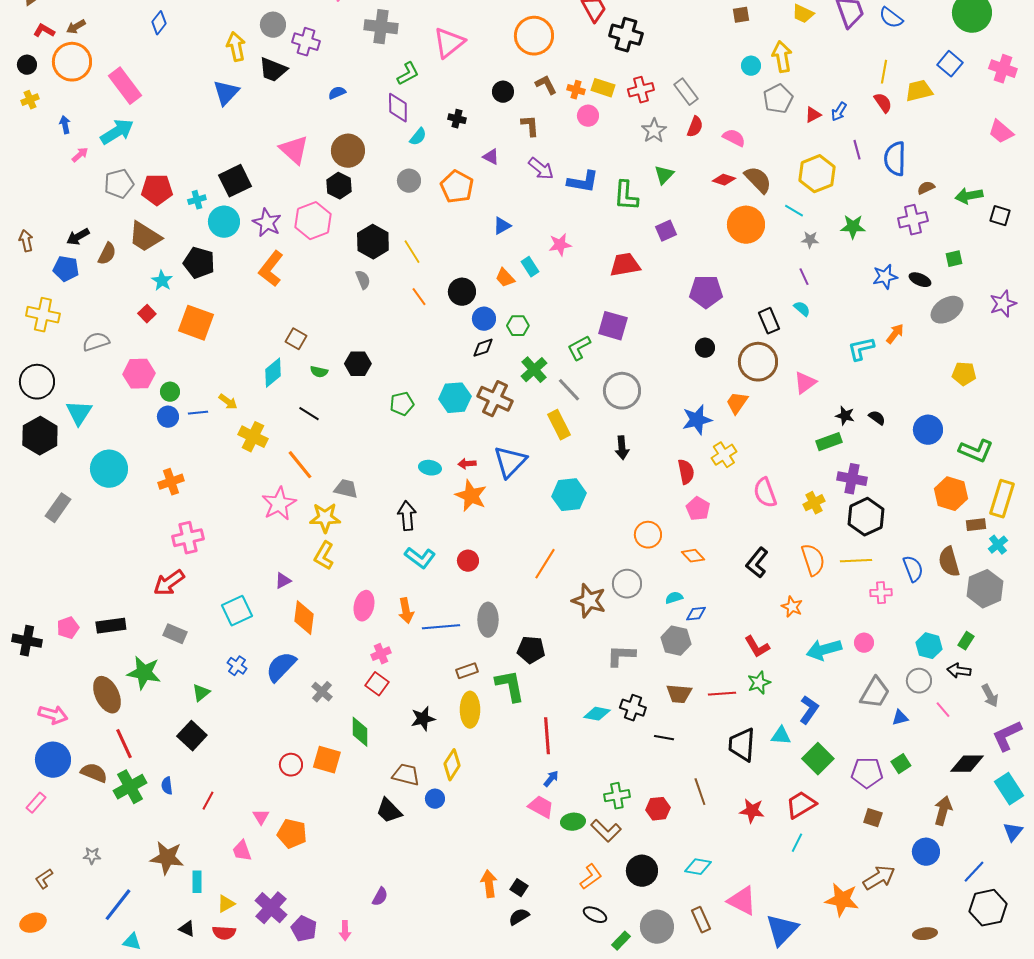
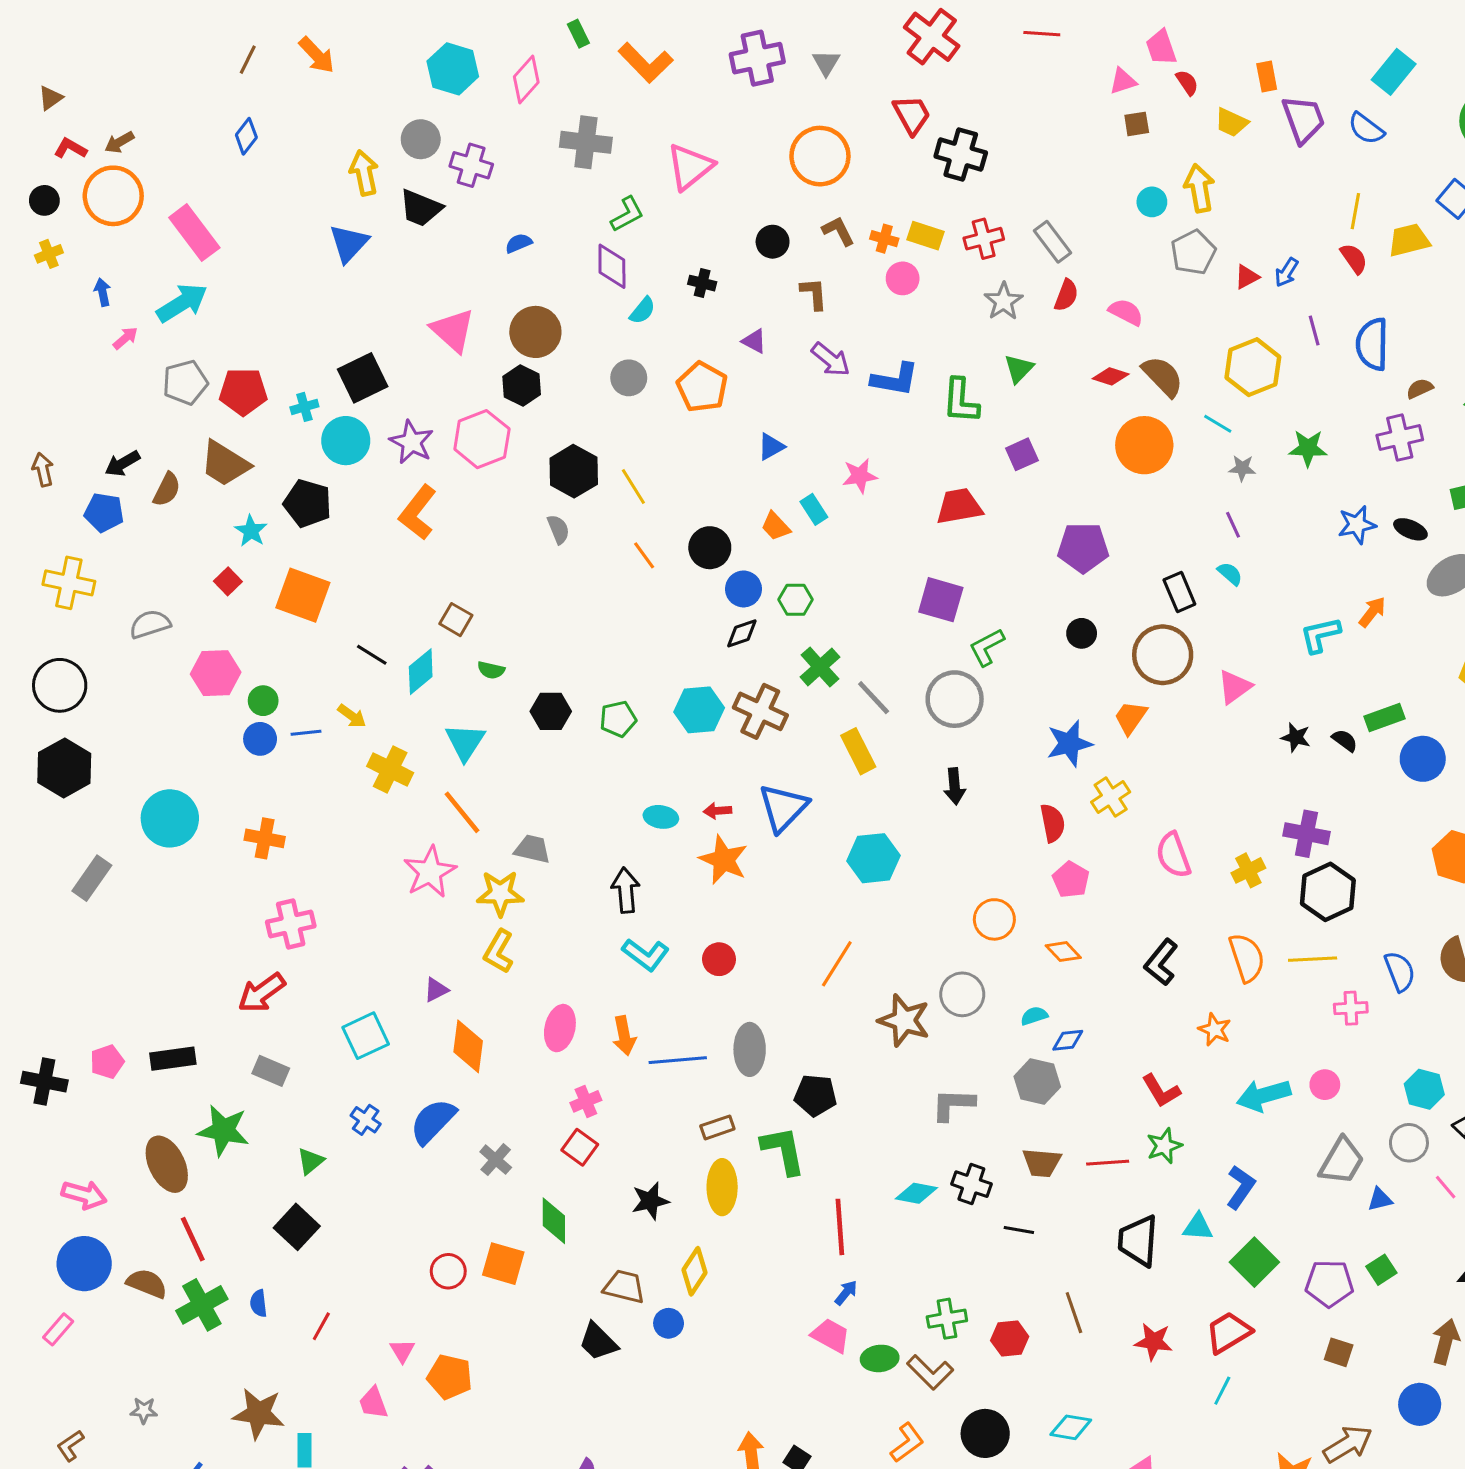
green L-shape: (579, 348) -> (987, 647), moved
black hexagon: (358, 364) -> (551, 711), moved
cyan triangle: (79, 413) -> (465, 742), moved
black line: (309, 414) -> (372, 655), moved
green rectangle: (829, 442) -> (1384, 717), moved
orange cross: (171, 482) -> (265, 838), turned 30

